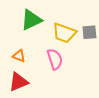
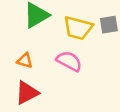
pink semicircle: (55, 59) -> (69, 61), turned -40

